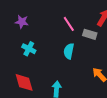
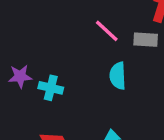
purple star: (22, 22) -> (20, 76), moved

